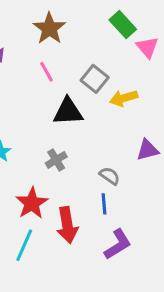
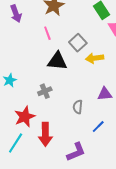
gray semicircle: (110, 176) -> (78, 107), turned -128
blue line: (104, 204) -> (98, 127), moved, turned 40

